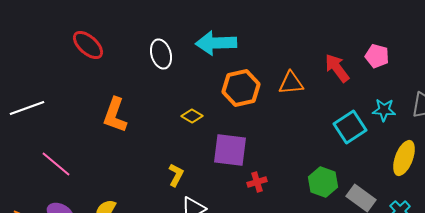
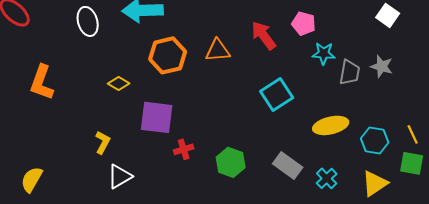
cyan star: (384, 110) -> (324, 53), moved
yellow ellipse: (404, 158) -> (331, 125), turned 56
green hexagon: (323, 182) -> (231, 162), moved

